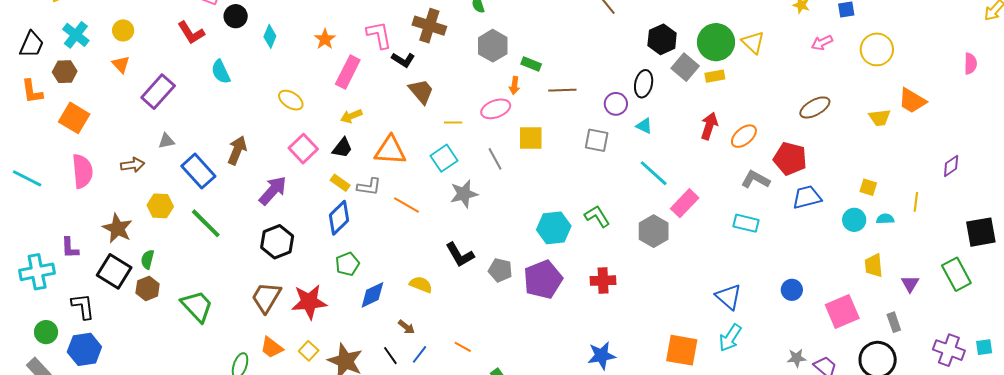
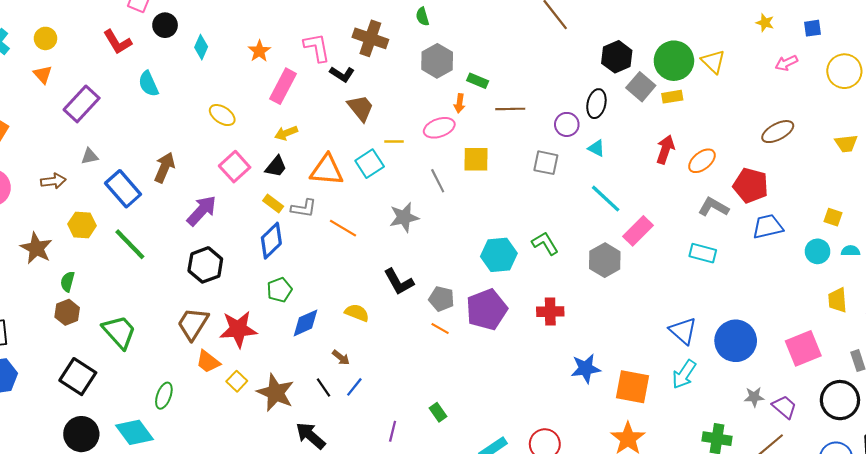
cyan square: (444, 158) -> (370, 164), moved
black square: (114, 271) -> (78, 377), moved
blue circle: (792, 290) -> (736, 341), moved, size x1.8
orange line: (463, 347) -> (440, 328), moved
orange trapezoid: (272, 348) -> (208, 362), moved
blue star: (602, 356) -> (586, 368), moved

